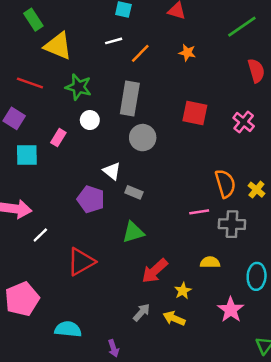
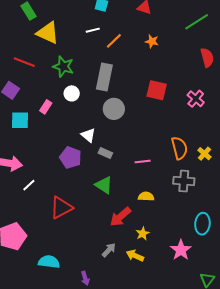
pink line: (199, 212) -> (143, 161), moved
green triangle: (133, 232) -> (104, 185), turned 48
yellow semicircle: (210, 262) -> (146, 196), moved

